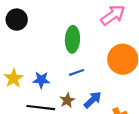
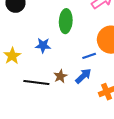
blue line: (77, 72) -> (89, 56), moved
blue star: (41, 80) -> (43, 45), moved

